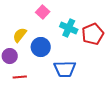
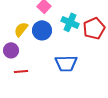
blue circle: (41, 47) -> (42, 30), moved

